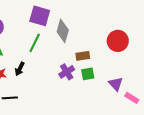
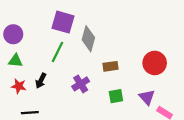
red circle: (118, 41) -> (155, 63), moved
purple cross: (67, 72) -> (81, 84), moved
green square: (88, 74) -> (116, 96), moved

